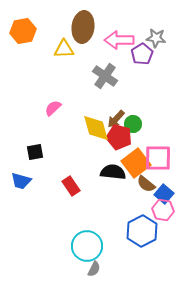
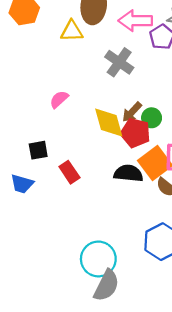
red rectangle: (71, 186) -> (69, 172), moved
gray semicircle: (94, 269) -> (106, 286), size x1.8

